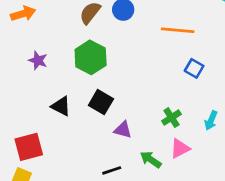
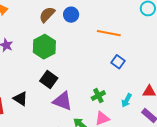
black triangle: (61, 106) -> (20, 99), moved
purple triangle: (123, 130) -> (63, 101), size x1.5

